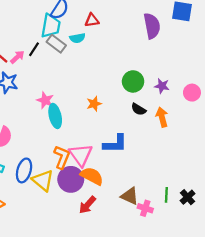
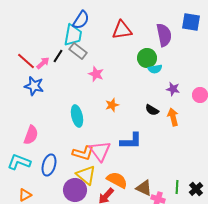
red triangle: (92, 20) -> (122, 30), moved, size x1.5
cyan semicircle: (77, 38) -> (155, 69), moved
green circle: (133, 81) -> (147, 58), moved
pink star: (45, 100) -> (96, 74), moved
orange L-shape: (62, 157) -> (83, 153), turned 85
orange semicircle: (92, 176) -> (117, 180), moved
purple circle: (71, 179) -> (75, 190), moved
yellow triangle: (43, 180) -> (86, 175), moved

